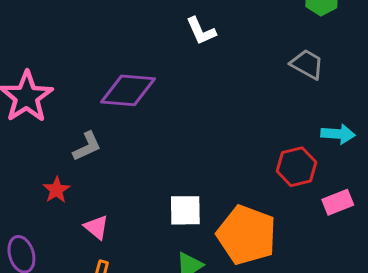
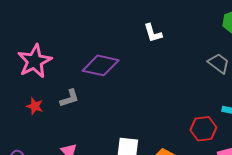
red star: (56, 190) -> (35, 106), moved, turned -30

